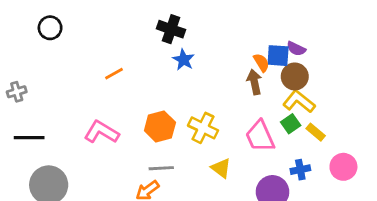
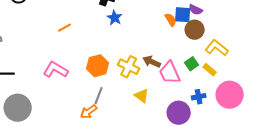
brown arrow: (254, 82) -> (152, 62), moved, turned -54
yellow L-shape: (299, 101) -> (217, 48), moved
pink circle: (343, 167) -> (230, 95), size x1.4
gray line: (161, 168) -> (99, 96), turned -66

